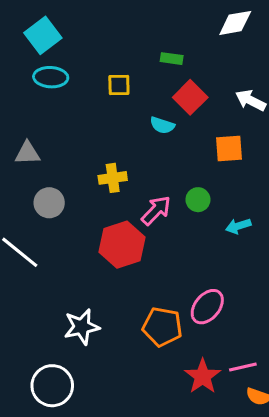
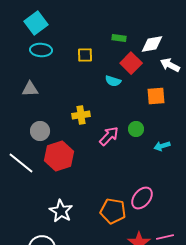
white diamond: (235, 23) -> (152, 44), moved
gray triangle: (27, 153) -> (30, 89), moved
red hexagon: (122, 245) -> (59, 156), moved
white star: (82, 327) -> (61, 211), turned -30

